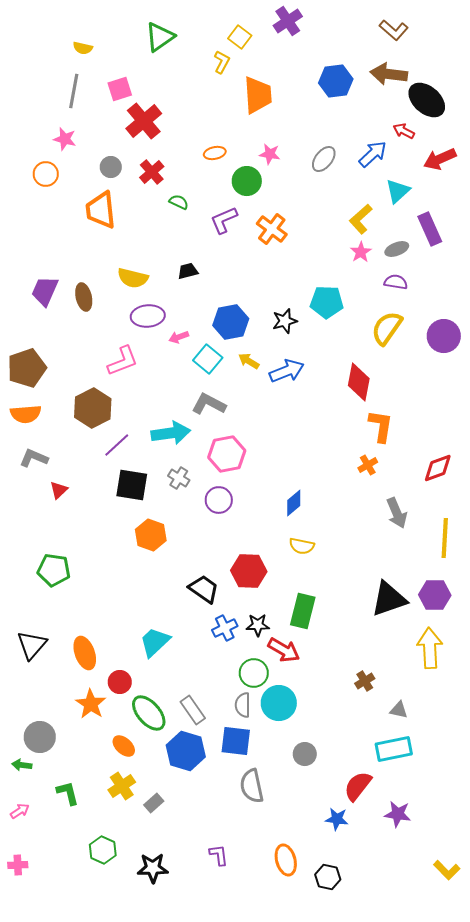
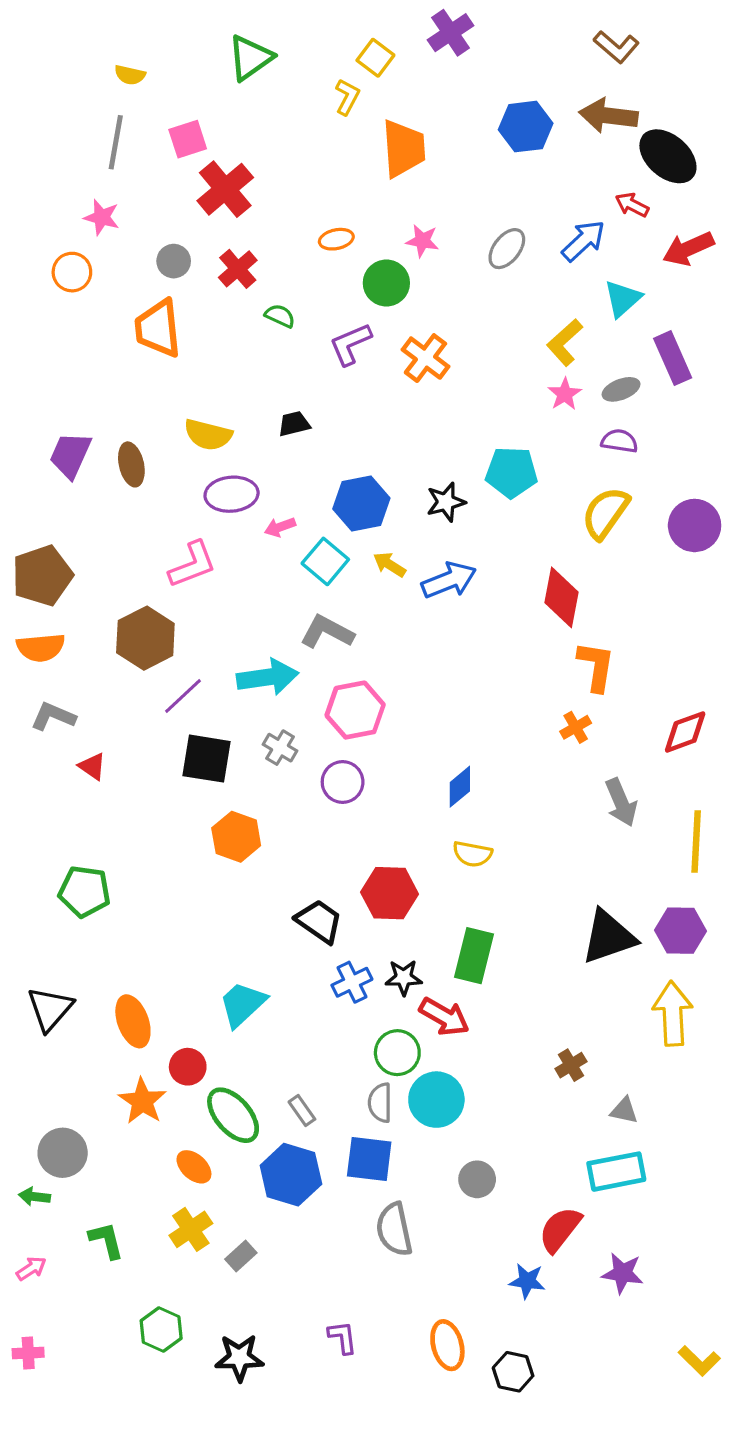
red triangle: (59, 490) -> (92, 766), turned -42
gray rectangle: (193, 710) -> (302, 1111), size x0.7

